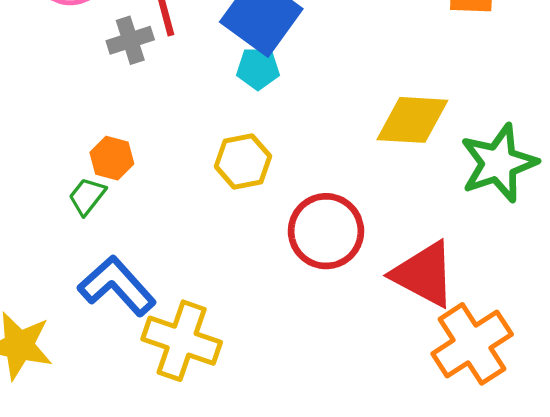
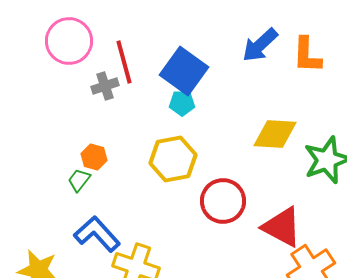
yellow hexagon: (243, 161) -> (173, 159), size x1.4

